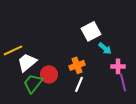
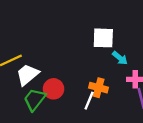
white square: (91, 31) -> (103, 38), turned 30
orange cross: (77, 65) -> (99, 88), moved, turned 35

